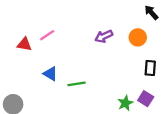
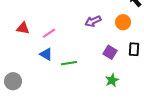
pink line: (47, 35) -> (49, 33), moved
purple square: (146, 99) -> (110, 52), moved

